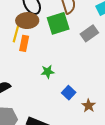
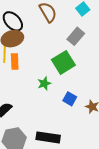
green square: (58, 23) -> (63, 62), moved

